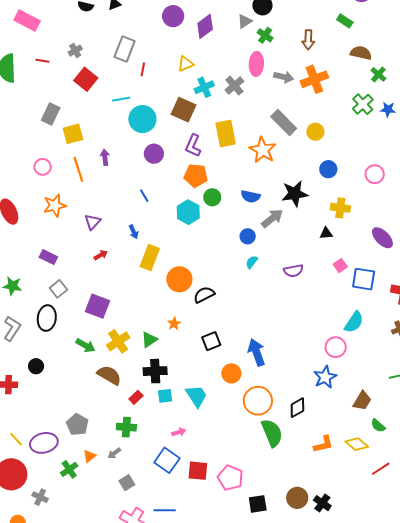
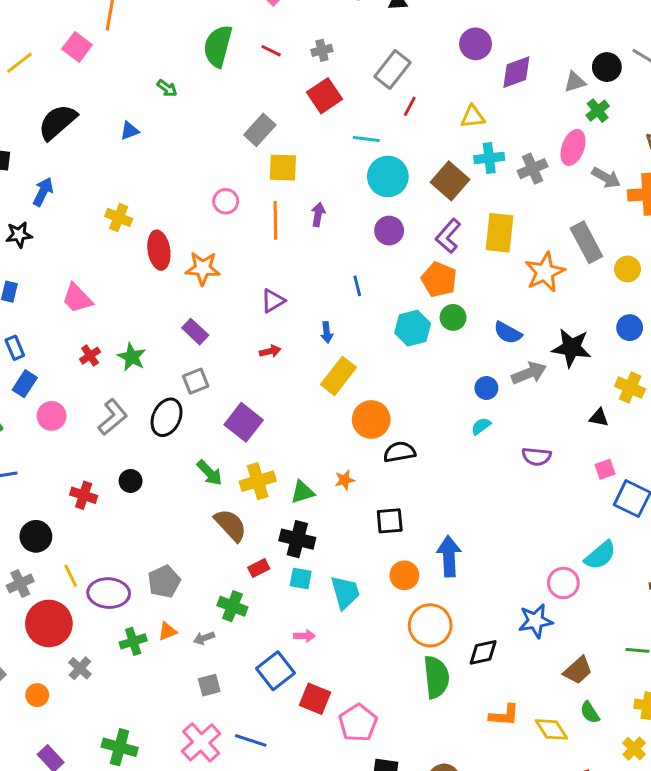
orange star: (55, 205) -> (203, 268), moved

